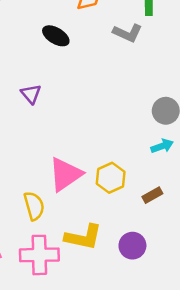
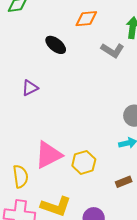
purple triangle: (31, 94) -> (30, 88), turned 36
brown rectangle: (152, 195) -> (124, 182), moved

